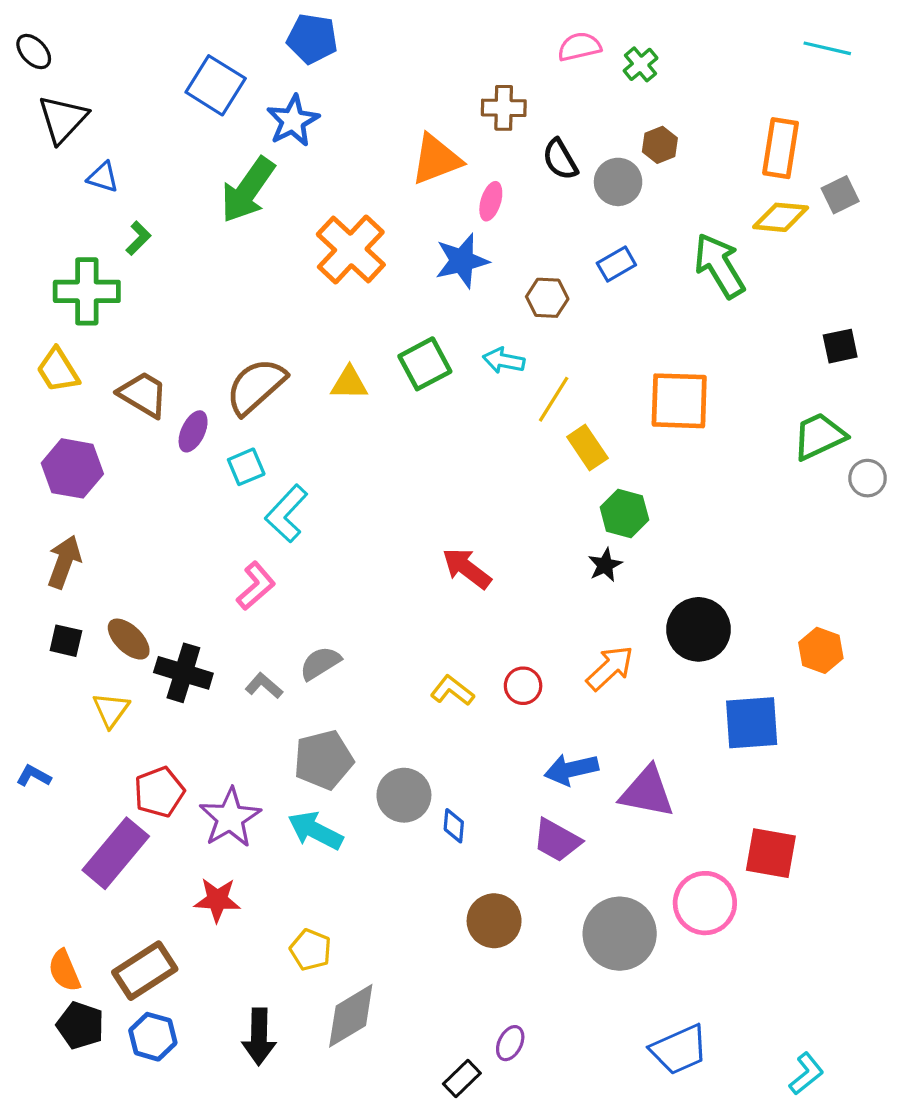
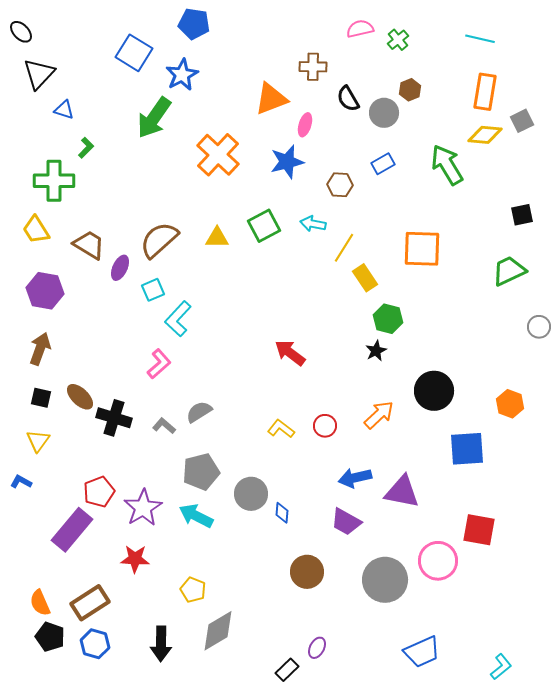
cyan line: (827, 48) -> (480, 39), moved
gray circle: (868, 478) -> (539, 327), moved
yellow triangle: (111, 710) -> (38, 441), moved

